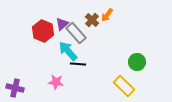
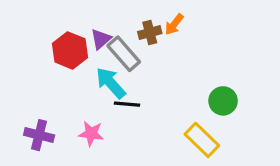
brown cross: (92, 20) -> (150, 33), turned 32
purple cross: (15, 88) -> (39, 135), moved

